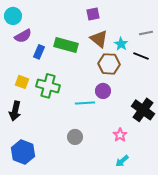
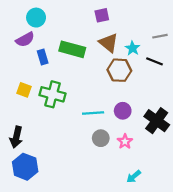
cyan circle: (13, 16) -> (36, 18), moved
blue rectangle: (39, 52) -> (43, 57), turned -40
purple circle: (103, 91) -> (123, 111), moved
black arrow: (15, 111) -> (16, 137), moved
pink star: (120, 135) -> (125, 141), moved
gray circle: (75, 137) -> (101, 138), moved

